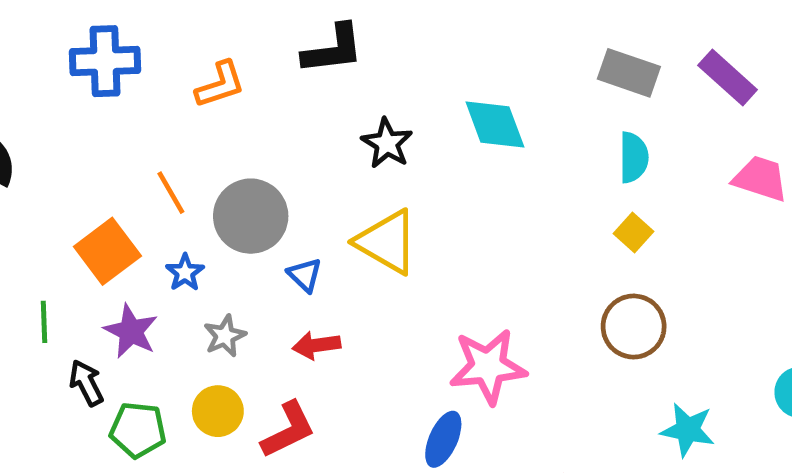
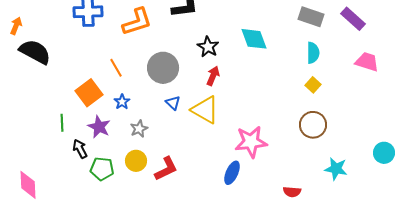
orange L-shape: (220, 85) -> (137, 22), size x1.4
gray circle: (251, 216) -> (163, 68), moved
yellow triangle: (387, 242) -> (205, 110), moved
red arrow: (316, 345) -> (213, 76), moved, turned 120

